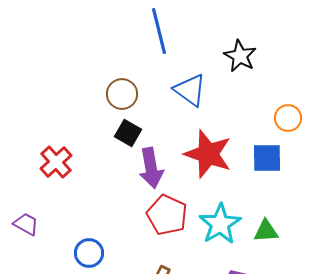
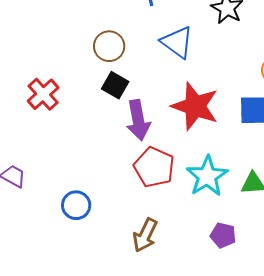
red cross: (56, 162) -> (43, 94), moved

